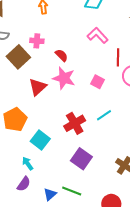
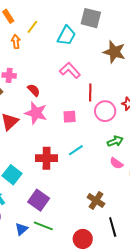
pink square: (97, 82) -> (70, 117), turned -32
red cross: (75, 123) -> (47, 158), turned 30
purple square: (81, 159) -> (39, 200), moved

